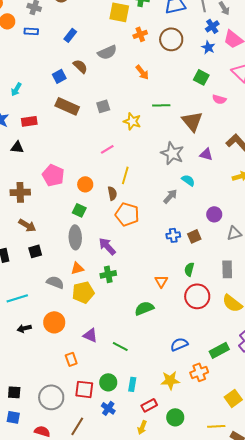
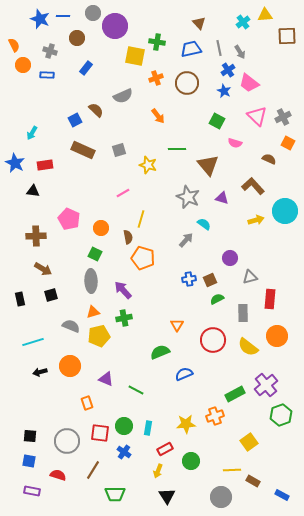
blue rectangle: (70, 35) -> (86, 68), moved
green semicircle: (189, 269) -> (217, 299), moved, turned 48
blue semicircle: (179, 344) -> (184, 374), moved

